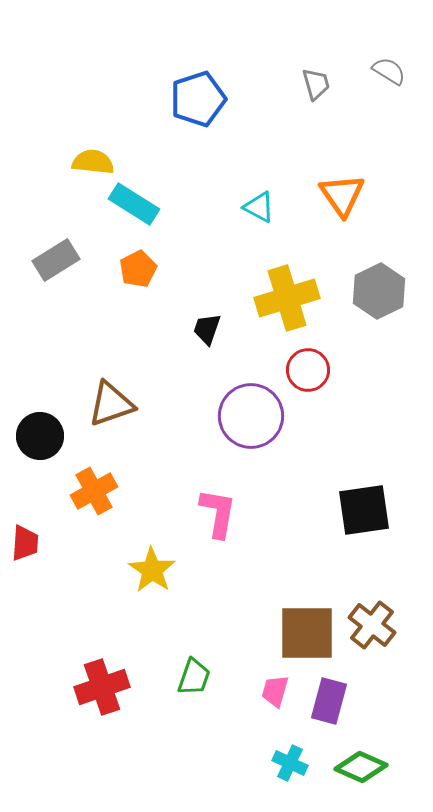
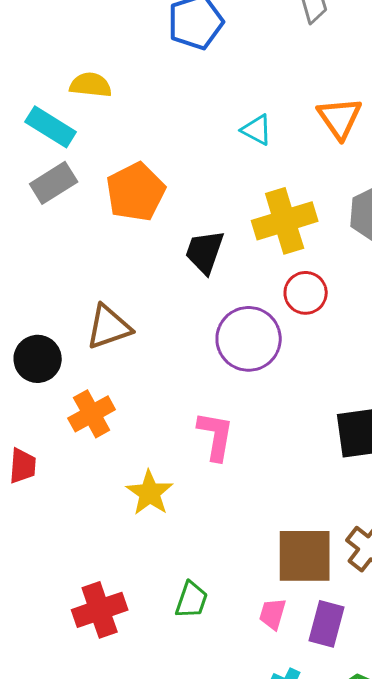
cyan rectangle: (134, 204) -> (51, 127), moved
orange pentagon: (138, 269) -> (136, 192), size x1.6
black trapezoid: (207, 329) -> (205, 252), size x1.4

